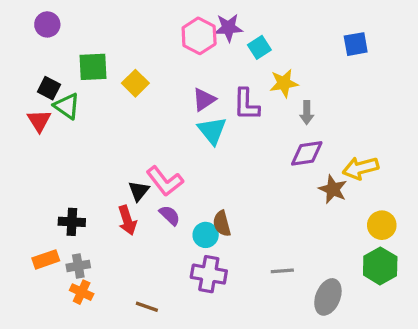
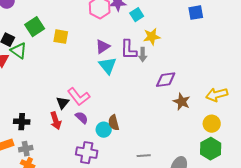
green square: (93, 67) -> (35, 27), turned -30
yellow square: (135, 83) -> (61, 37), turned -35
gray arrow: (307, 113) -> (143, 55), moved
yellow arrow: (361, 168) -> (217, 95), moved
gray line: (282, 271) -> (144, 156), moved
purple cross: (209, 274) -> (87, 153), moved

